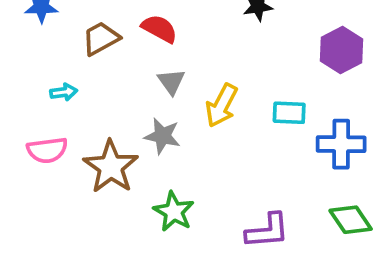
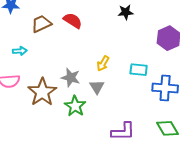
gray triangle: (171, 82) -> (97, 87), moved
yellow arrow: (222, 105) -> (103, 63), size x0.7
green star: (174, 212) -> (75, 106), moved

